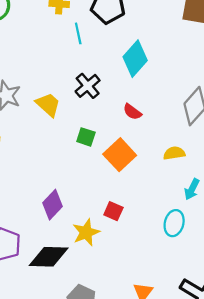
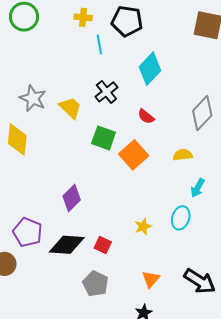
green square: (86, 137) -> (104, 138), size x1.4
red square: (113, 211) -> (103, 245), moved
yellow star: (86, 232) -> (143, 227), moved, size x0.7

